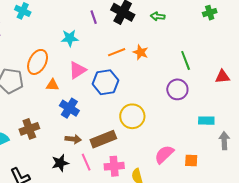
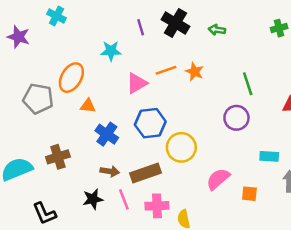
pink triangle: (77, 70) -> (137, 83), moved
blue hexagon: (105, 82) -> (150, 123), moved
pink semicircle: (164, 154) -> (218, 179), moved
orange square: (191, 160) -> (249, 194), moved

